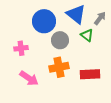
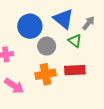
red rectangle: (90, 74) -> (75, 70), moved

